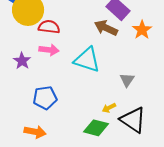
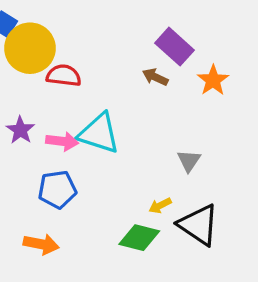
brown arrow: (106, 28) -> (155, 77), size x0.7
pink arrow: (49, 50) -> (62, 141), moved
cyan triangle: (87, 60) -> (99, 133), moved

